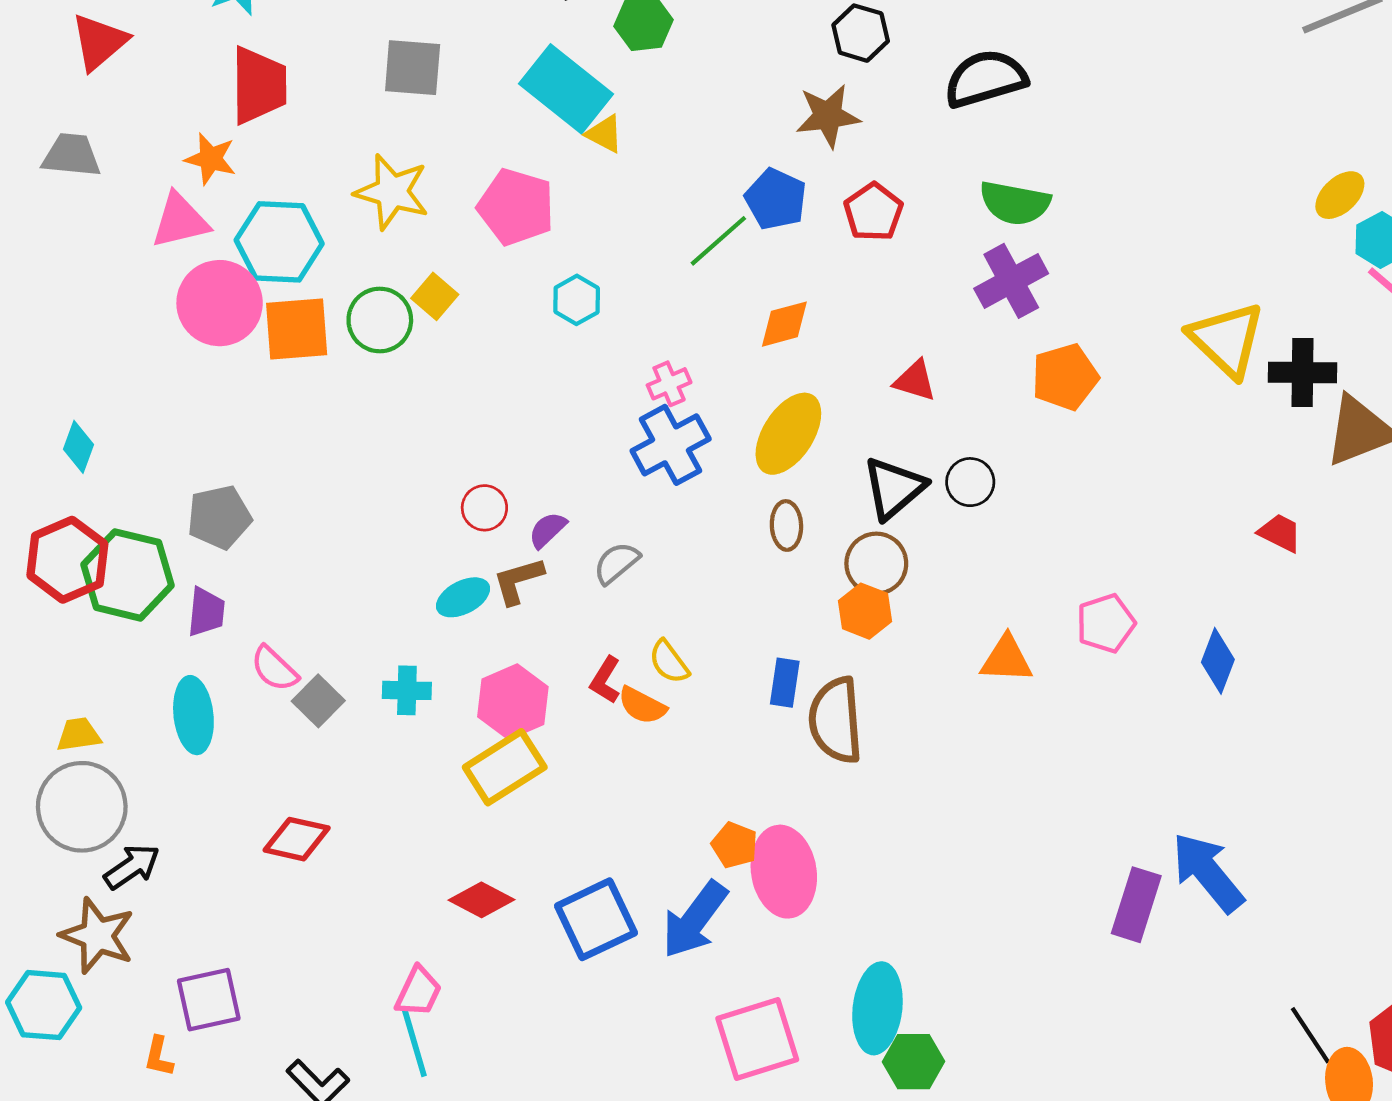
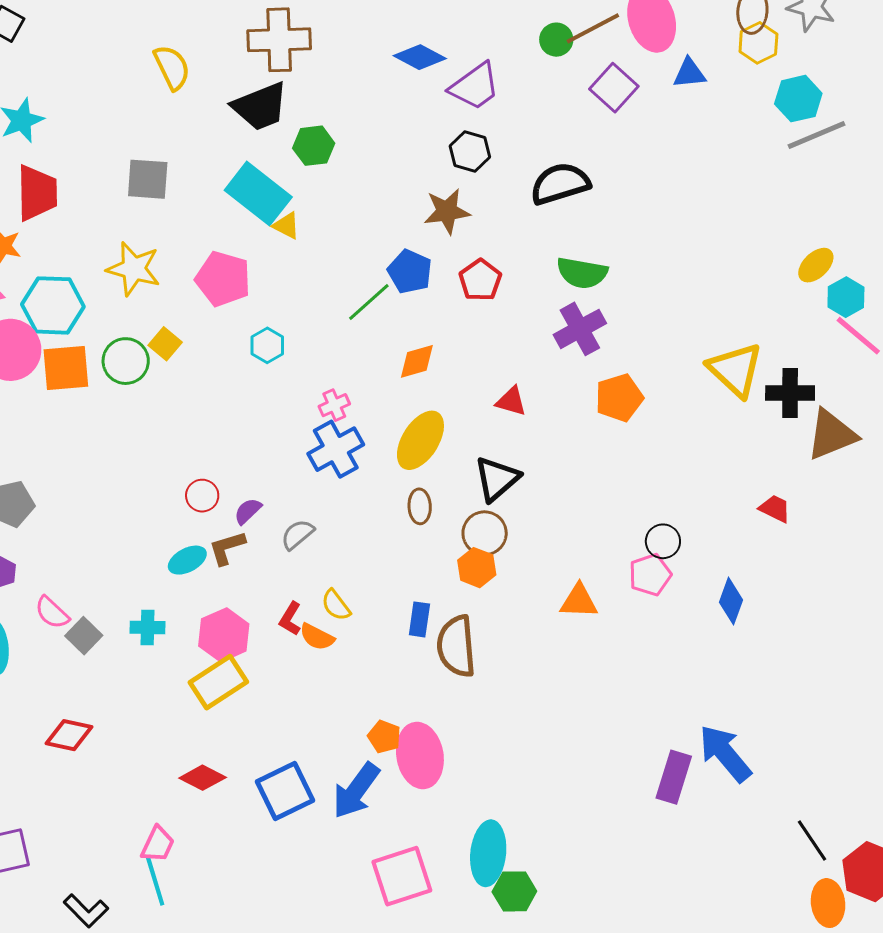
black circle: (970, 482) -> (663, 541), moved
black line: (1310, 1035) -> (812, 841), moved

